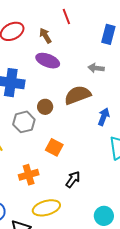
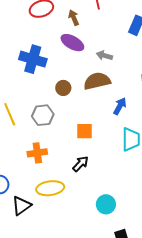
gray arrow: (96, 68) -> (104, 56), moved
gray hexagon: (24, 122) -> (43, 115), moved
orange square: (54, 147) -> (84, 131), moved, turned -36

